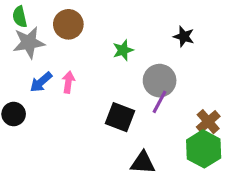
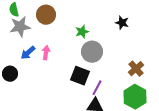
gray circle: (160, 81) -> (92, 52), moved
purple line: (160, 102) -> (97, 88), moved
brown cross: (208, 122) -> (136, 69), moved

